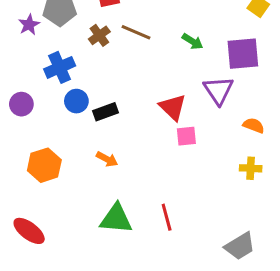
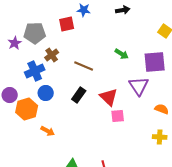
brown line: (136, 32) -> (84, 66), moved
brown cross: (99, 35) -> (52, 55), moved
black rectangle: (105, 112) -> (79, 95), moved, turned -35
orange arrow: (107, 159) -> (48, 131), moved
orange hexagon: (44, 165) -> (27, 109), moved

